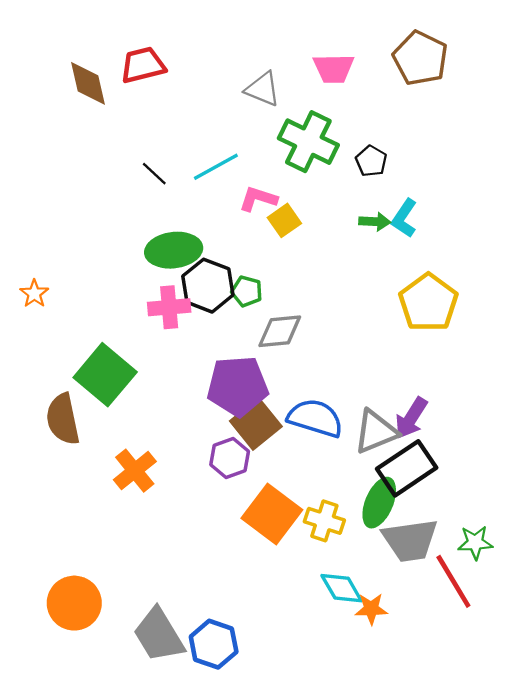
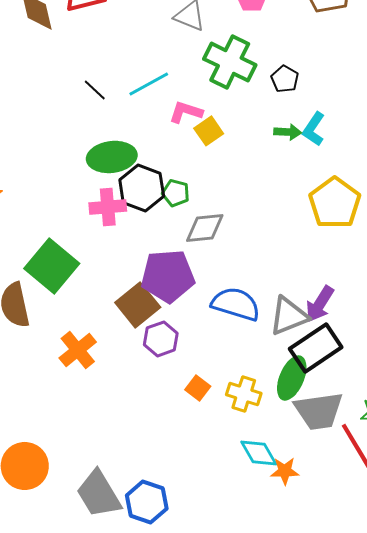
brown square: (256, 424) -> (138, 305), moved
orange square: (272, 514) -> (198, 388), size x0.5

